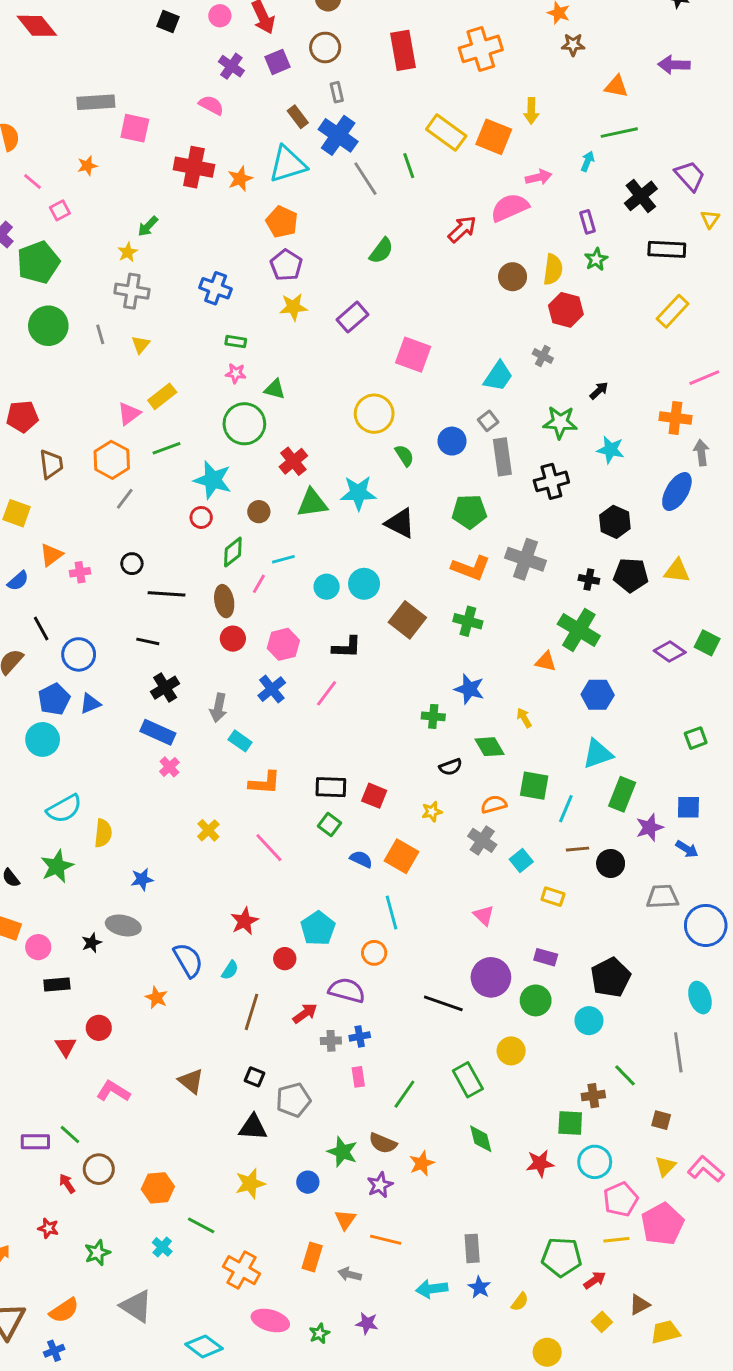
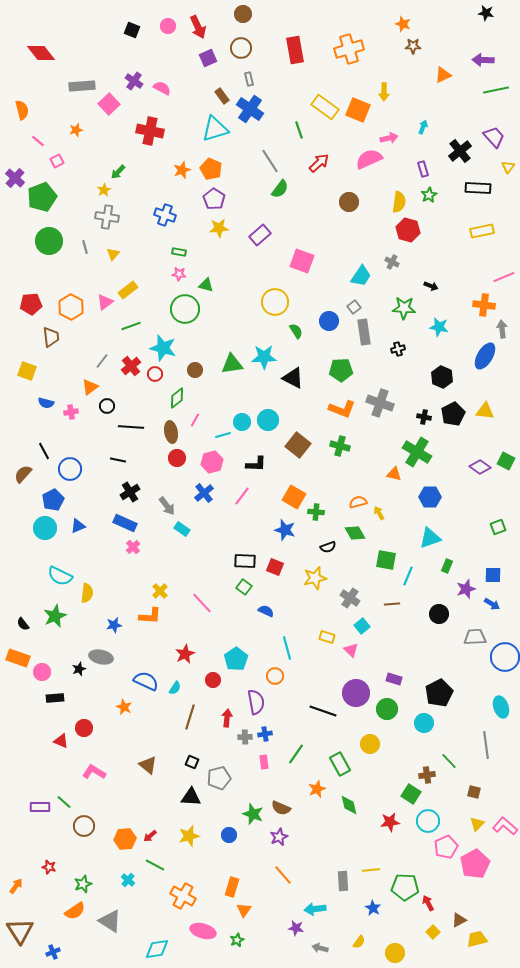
red diamond: (37, 26) -> (41, 53), moved
purple cross: (231, 66) -> (134, 81), moved
orange triangle: (616, 86) -> (443, 75), turned -36
pink square: (135, 128) -> (109, 104), turned 35
green line: (619, 133) -> (496, 90), moved
orange star: (240, 179) -> (182, 170), moved
gray line: (365, 179) -> (270, 161), moved
red arrow: (462, 229) -> (319, 163), moved
brown circle: (513, 277) -> (349, 202), moved
yellow rectangle: (673, 311) -> (482, 231), turned 35
black arrow: (599, 391) -> (431, 286), turned 64
orange hexagon: (112, 460) -> (71, 307), moved
red cross: (293, 461) -> (131, 366), moved
black cross: (551, 481) -> (398, 349), size x0.6
orange triangle: (51, 555) -> (90, 387), moved
cyan line: (283, 559) -> (223, 435), moved
black pentagon: (631, 575) -> (453, 414), turned -30
blue semicircle: (18, 581) -> (46, 403), moved, turned 56
blue star: (469, 689) -> (285, 530), moved
blue triangle: (90, 703) -> (78, 526), moved
gray arrow: (218, 708) -> (167, 506), turned -48
orange L-shape: (265, 783) -> (150, 616), moved
green rectangle: (622, 794) -> (447, 566), size x0.6
orange semicircle: (494, 804) -> (358, 502), moved
cyan semicircle: (64, 809) -> (60, 576), turned 55
yellow star: (432, 812) -> (315, 578), size x1.6
brown line: (577, 849) -> (392, 604), moved
orange square: (402, 856) -> (294, 497), moved
cyan square: (521, 861) -> (362, 626), moved
yellow rectangle: (553, 897) -> (327, 637), moved
blue semicircle: (188, 960) -> (146, 681), turned -35
purple semicircle: (347, 990) -> (256, 702), turned 65
red arrow: (305, 1013) -> (227, 718), turned -48
red triangle: (66, 1047) -> (61, 741), turned -35
green line: (404, 1094) -> (296, 754), moved
green square: (570, 1123) -> (411, 794), turned 30
orange star: (422, 1163) -> (317, 789), moved
red arrow: (67, 1184) -> (150, 836), moved, turned -96
orange triangle: (345, 1220) -> (244, 910), moved
orange line: (386, 1240) -> (283, 875), turned 35
yellow line: (616, 1240) -> (371, 870), moved
gray arrow: (350, 1274) -> (320, 948), moved
red arrow: (595, 1280) -> (428, 903), turned -84
blue star: (479, 1287) -> (373, 908), moved
yellow semicircle: (520, 1302) -> (359, 942), moved
orange semicircle: (64, 1310) -> (75, 911), moved
purple star: (367, 1323) -> (296, 928), moved
cyan diamond: (204, 1346) -> (157, 949), turned -45

